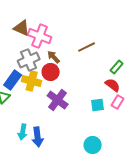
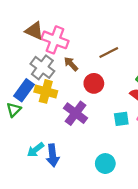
gray cross: (29, 60) -> (42, 67), turned -30
red circle: (51, 72) -> (94, 83), moved
cyan arrow: (23, 132) -> (35, 150), turned 42
cyan circle: (93, 145) -> (105, 164), moved

